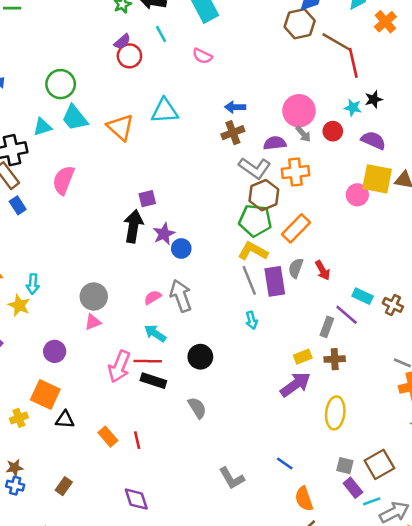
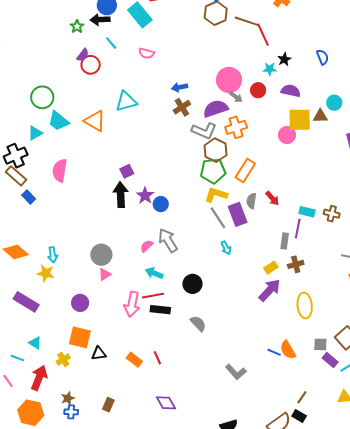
purple semicircle: (275, 143) -> (216, 109), size x1.4
purple line: (347, 315) -> (298, 229), turned 72
orange semicircle: (304, 499) -> (288, 350), moved

